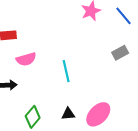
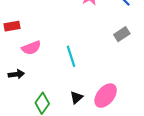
black triangle: (68, 114) -> (76, 97), turned -32

